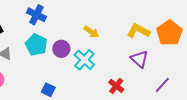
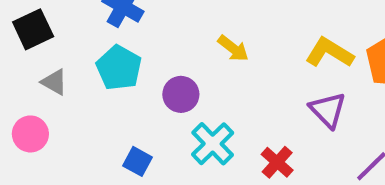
purple circle: (61, 49) -> (181, 94), moved
cyan cross: (84, 60) -> (213, 144), moved

